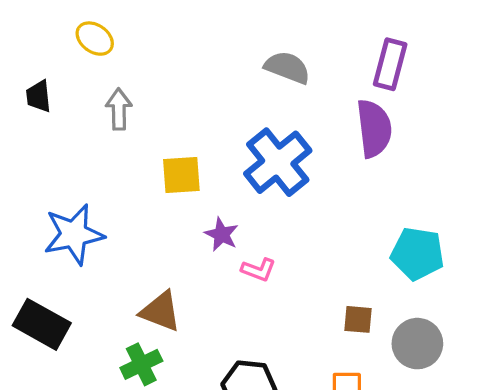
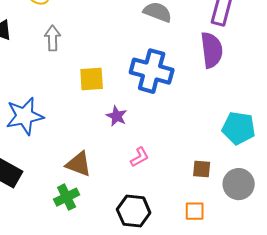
blue cross: (278, 162) -> (152, 71), turned -36
pink L-shape: (258, 270) -> (140, 157), moved, turned -50

